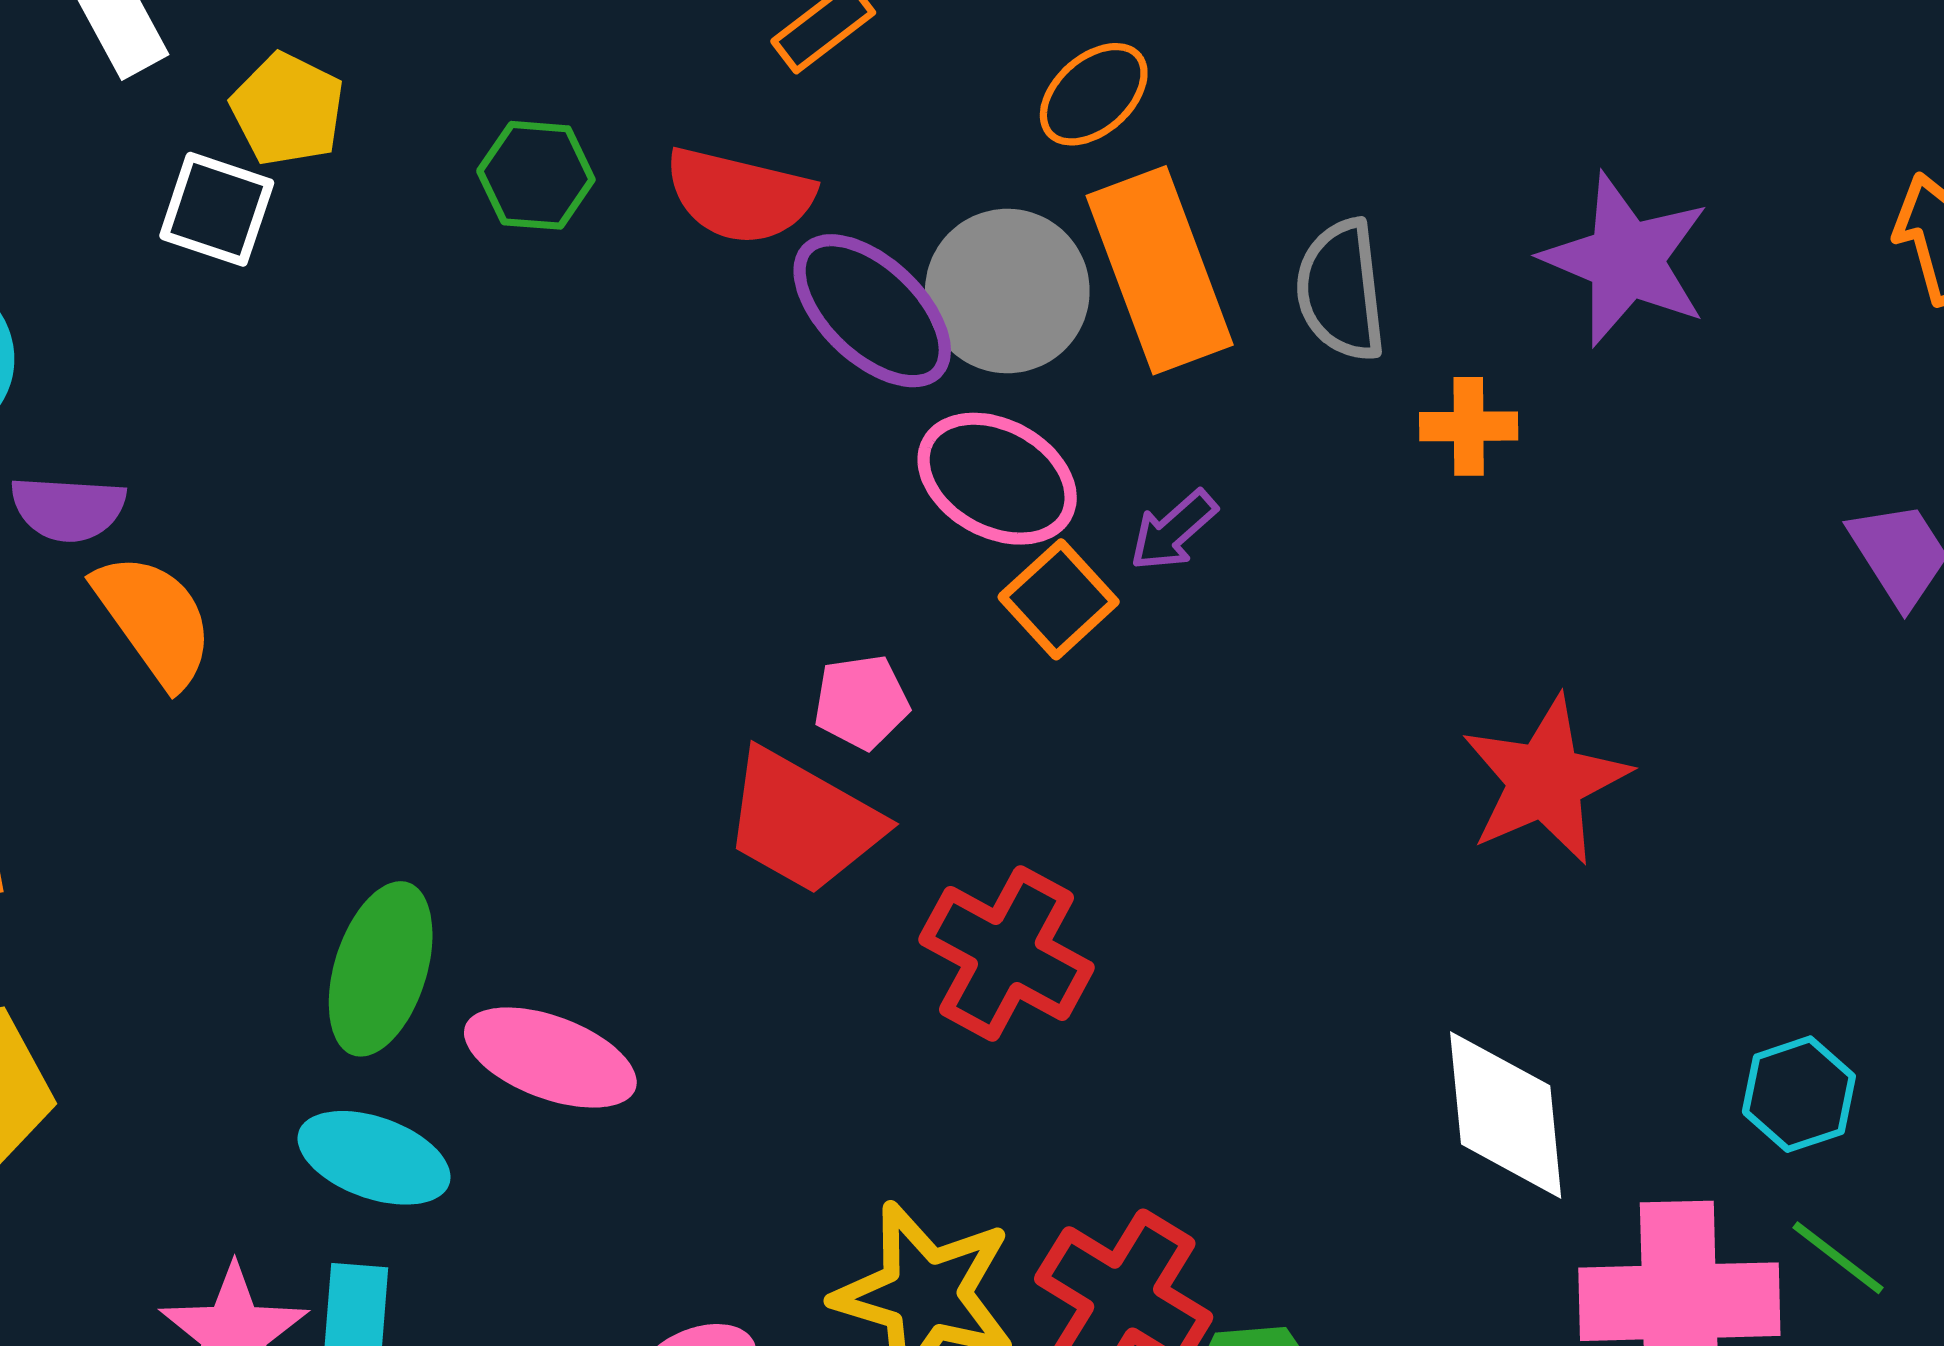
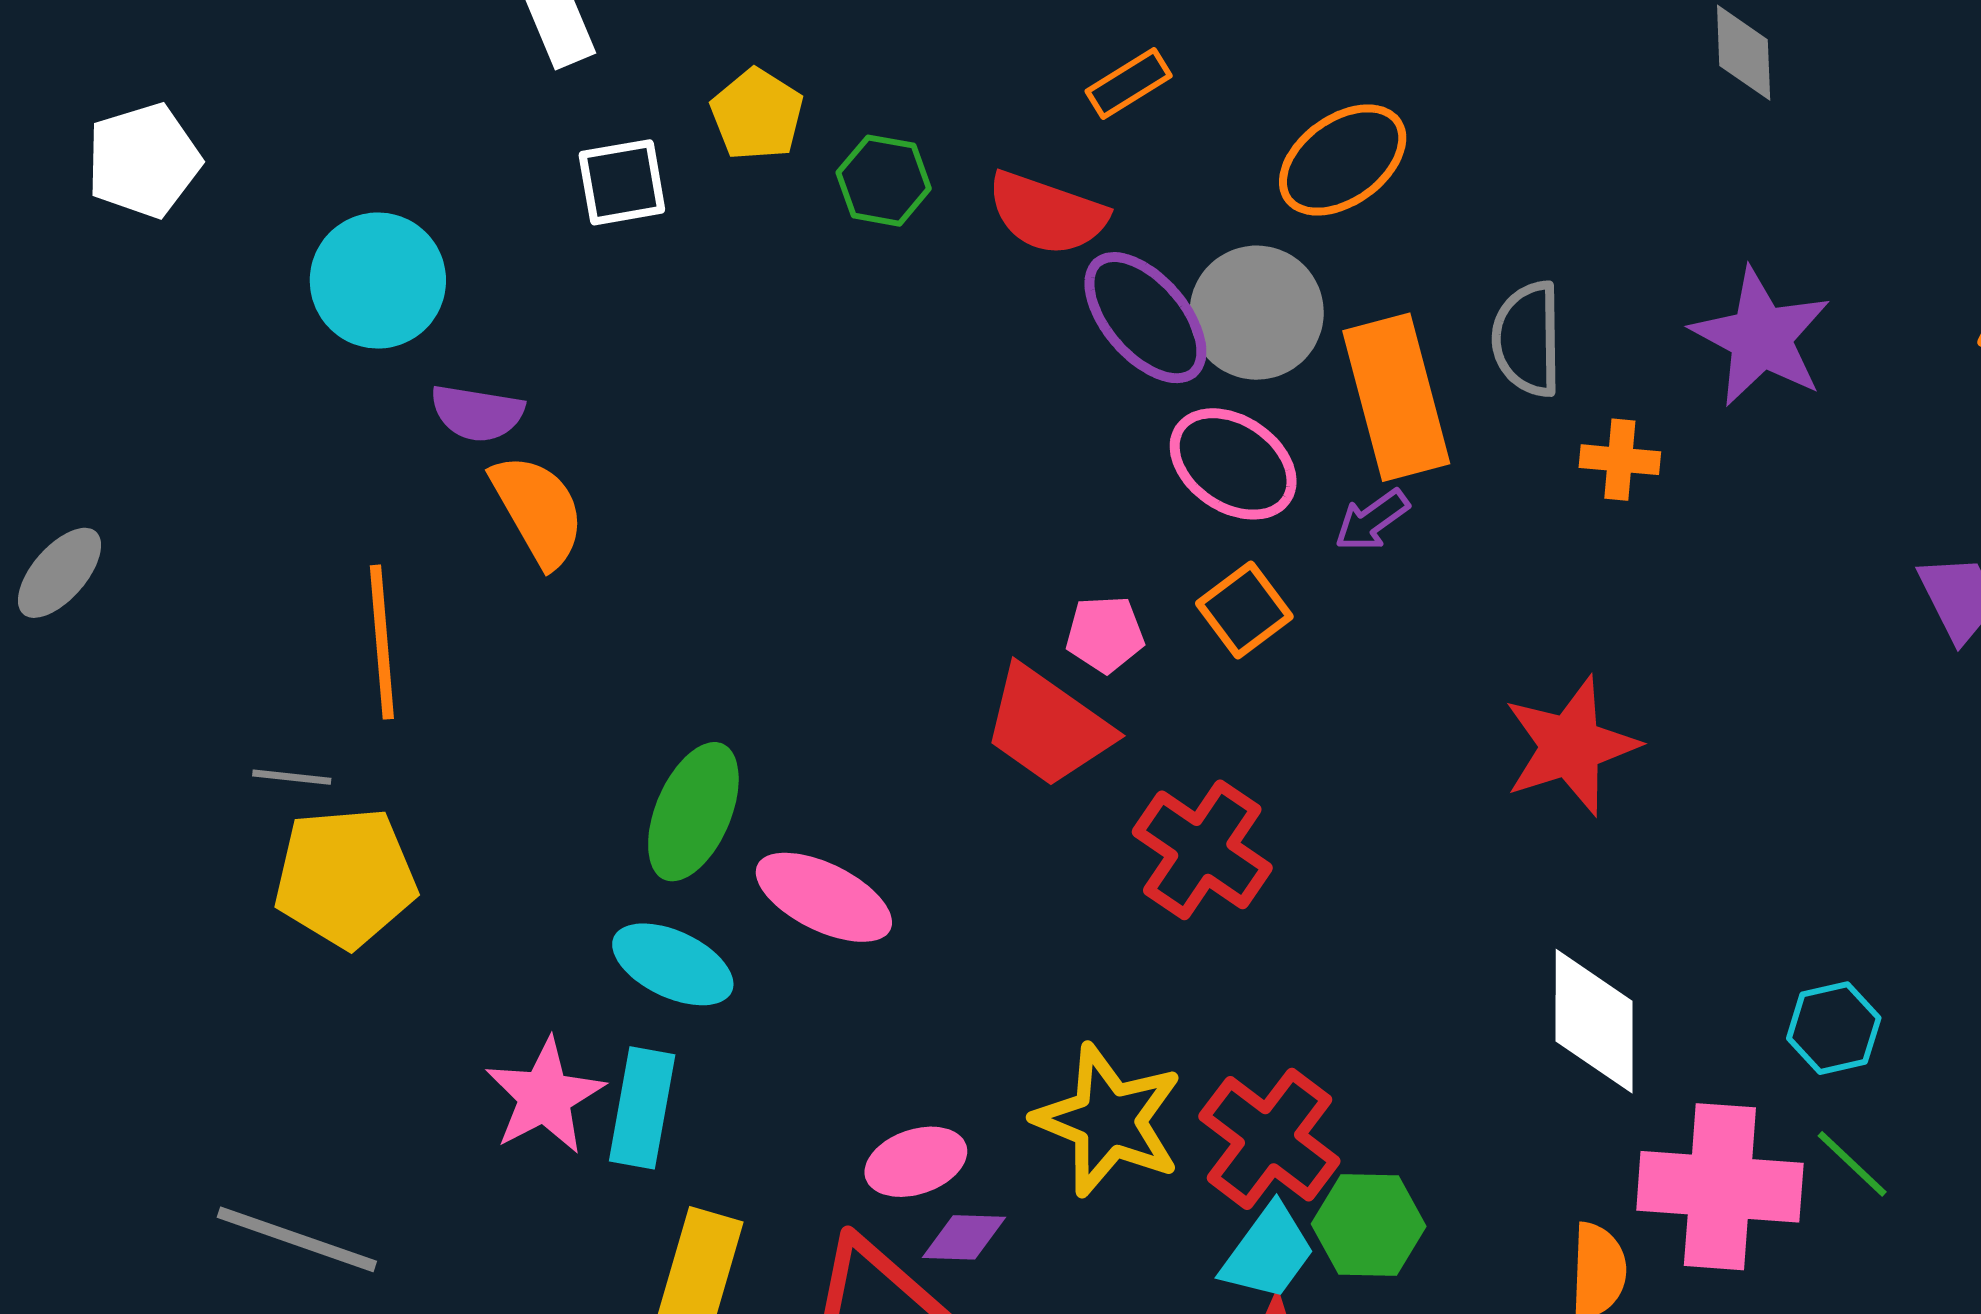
orange ellipse: (1094, 94) -> (1343, 160), size x1.4
yellow pentagon: (288, 109) -> (757, 114), moved
white square: (217, 209) -> (622, 182), turned -34
orange rectangle: (1160, 270) -> (1396, 397), moved
orange square: (1059, 599) -> (1244, 610), moved
red star: (1545, 780) -> (1571, 746), moved

